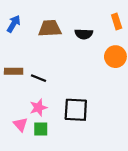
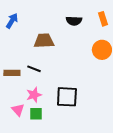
brown trapezoid: (50, 28) -> (44, 41), moved
black semicircle: (84, 34) -> (74, 21), moved
brown rectangle: (14, 71) -> (12, 73), moved

